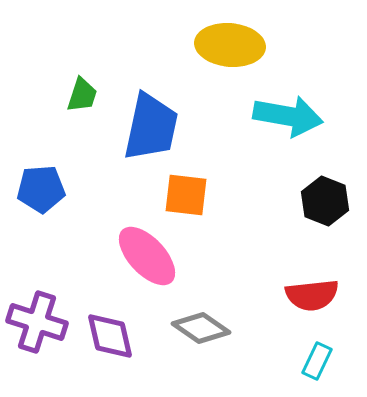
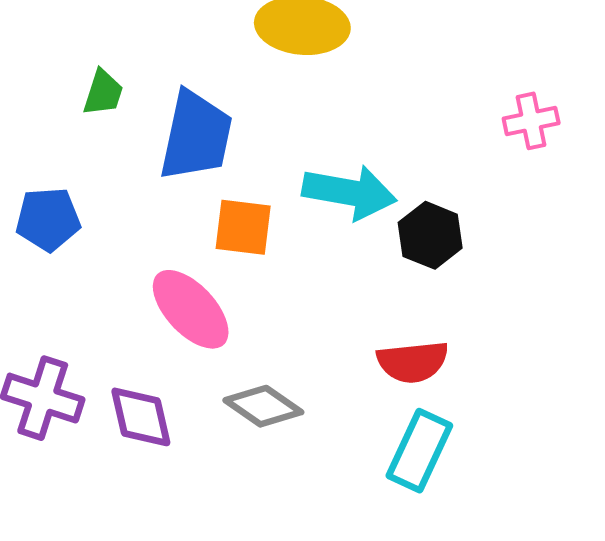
cyan arrow: (288, 116) -> (349, 192), moved
cyan rectangle: (317, 361) -> (419, 451), size x1.6

